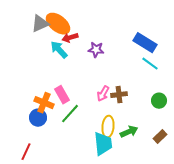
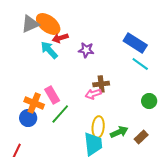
pink arrow: (103, 94) -> (93, 94), turned 42
brown cross: (119, 95) -> (101, 84), moved
brown rectangle: (160, 137) -> (141, 137), moved

